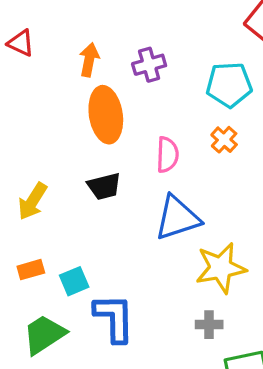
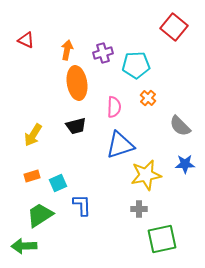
cyan pentagon: (229, 85) -> (136, 65), moved
blue L-shape: (114, 318) -> (82, 205), size x0.7

